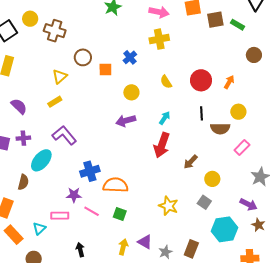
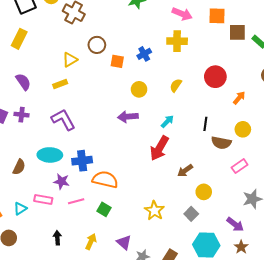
red circle: (201, 80) -> (215, 77), moved
yellow semicircle: (166, 82) -> (176, 85), turned 56
cyan ellipse: (41, 160) -> (50, 155), moved, turned 40
brown semicircle: (23, 182) -> (19, 167), moved
pink line: (92, 211) -> (76, 201), turned -56
yellow arrow: (123, 247) -> (91, 242), moved

